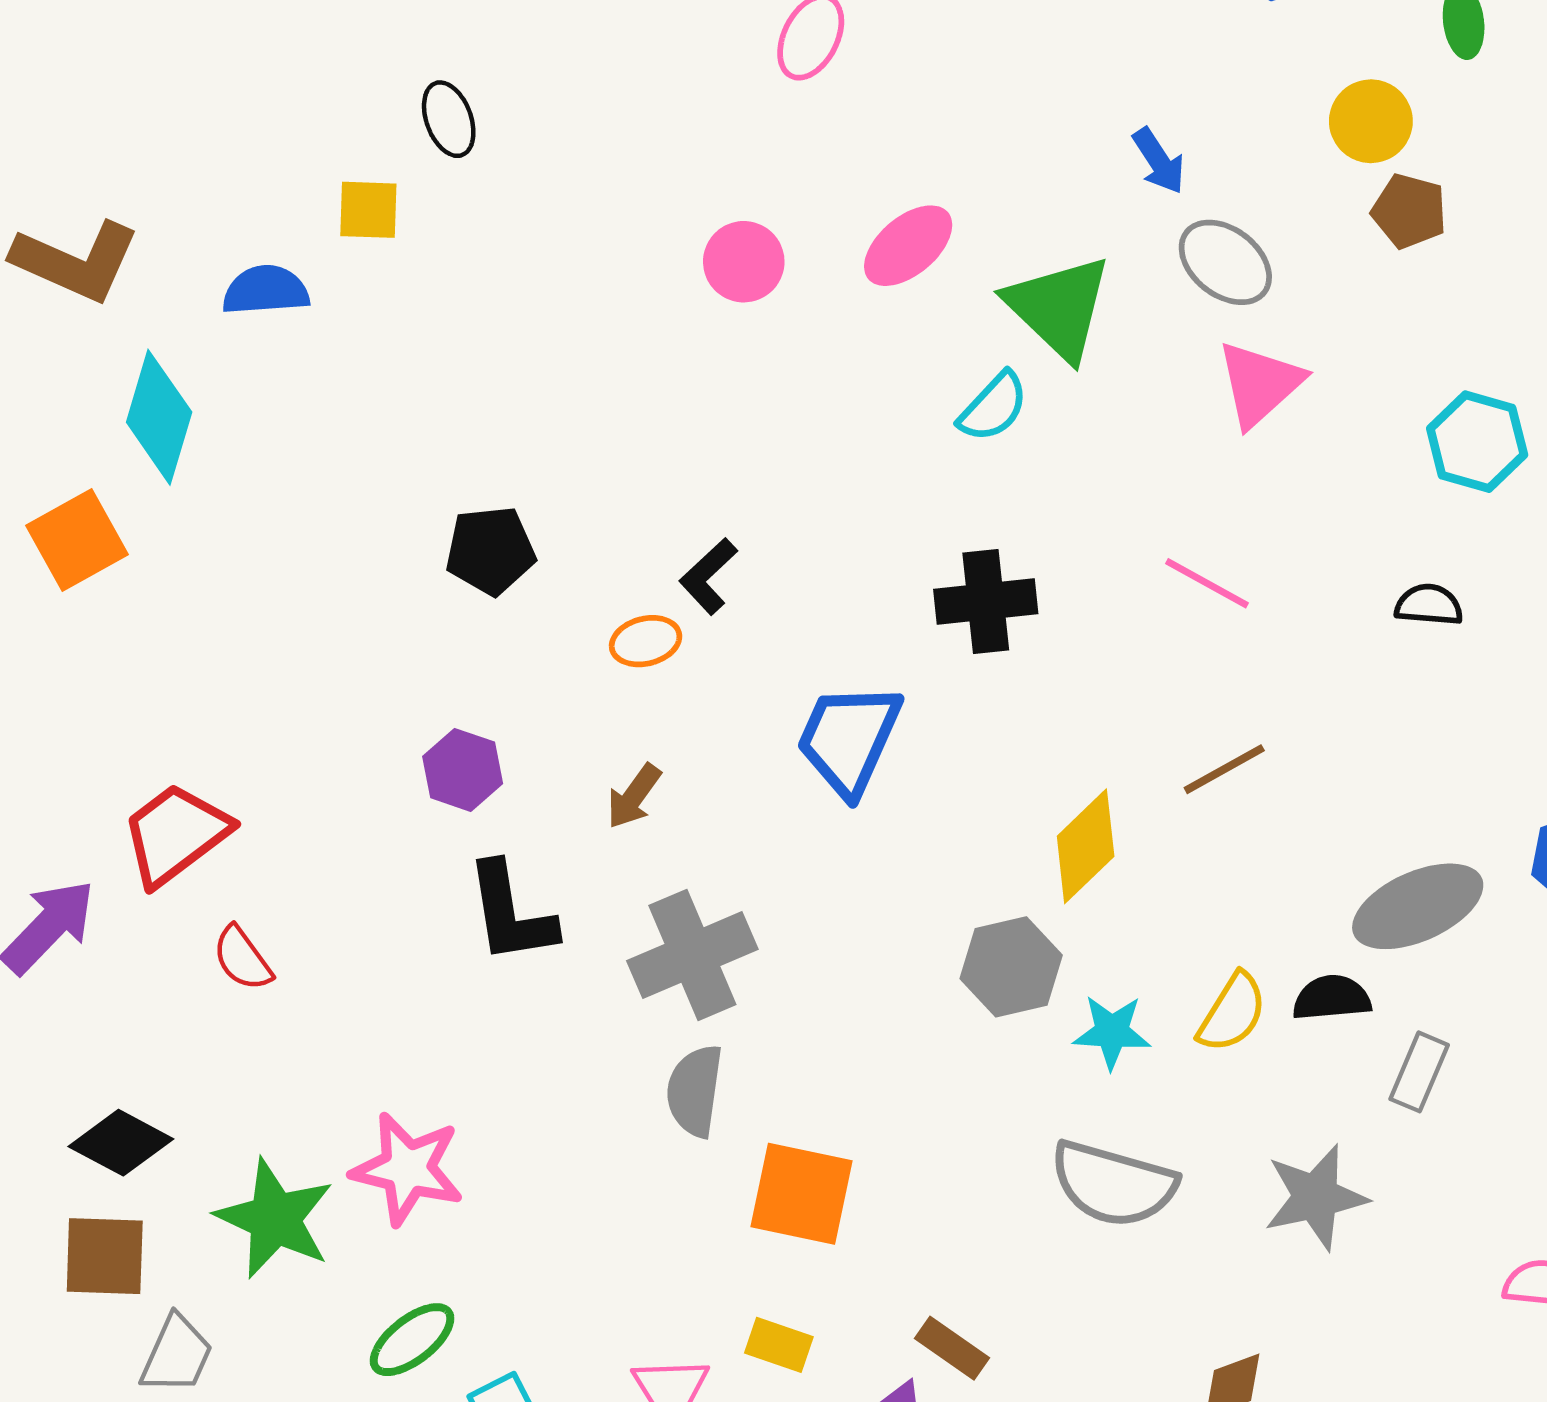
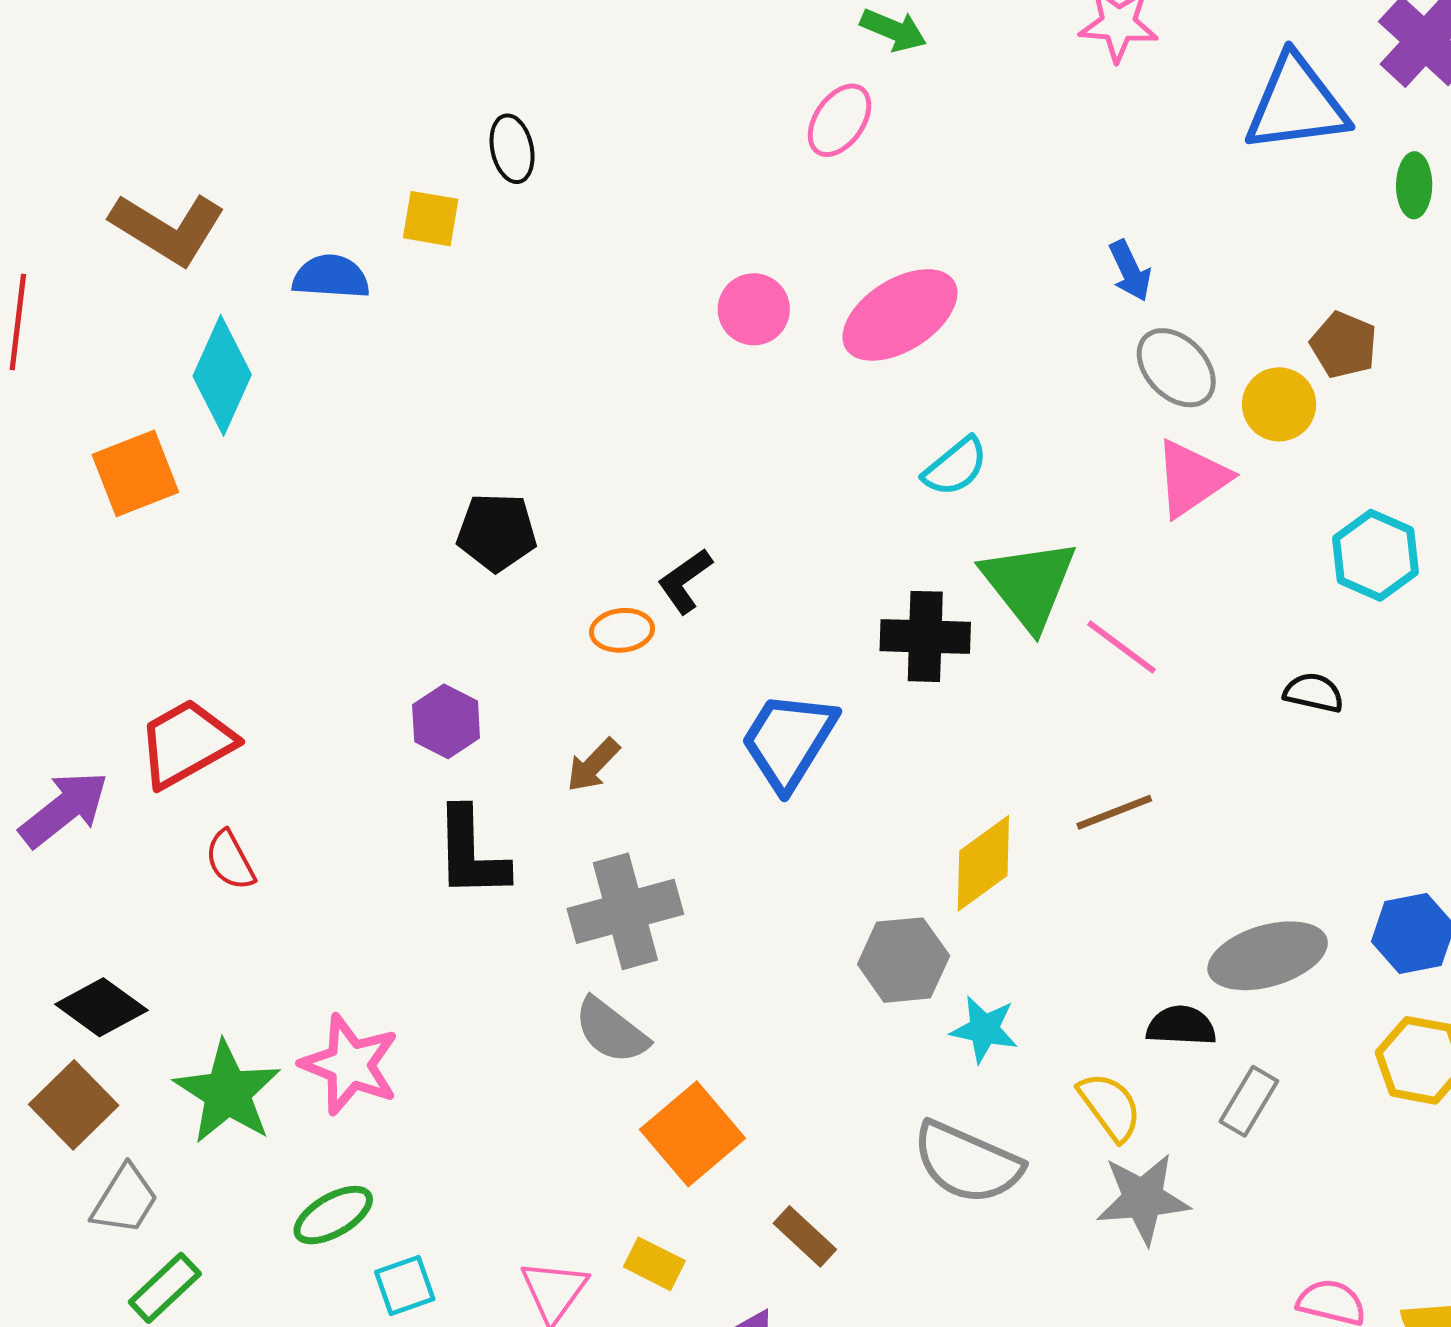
yellow circle: (1371, 121) -> (1279, 404), moved
pink ellipse: (908, 246) -> (900, 315), size x1.4
green triangle: (1059, 307) -> (1029, 584), moved
yellow semicircle: (1232, 1013) -> (1110, 1106), moved, turned -76
gray semicircle: (695, 1091) -> (611, 1031), turned -68
orange square: (802, 1194) -> (692, 1134), turned 30
brown square: (105, 1256) -> (74, 1105), turned 36
brown rectangle: (952, 1348) -> (805, 1236), moved

